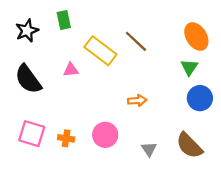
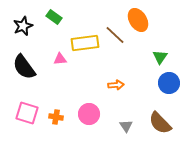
green rectangle: (64, 20) -> (54, 17), turned -42
orange ellipse: (196, 37) -> (138, 20), moved
yellow rectangle: (100, 51) -> (85, 43), turned -44

